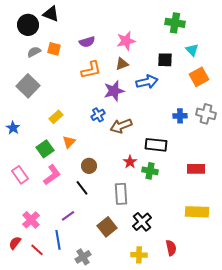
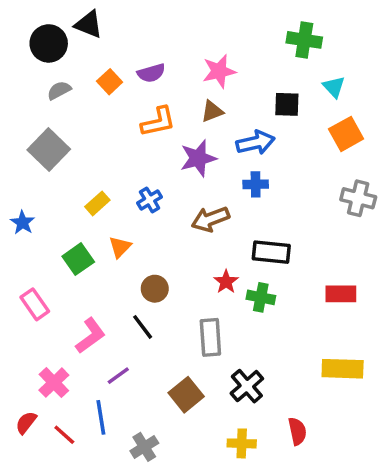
orange square: (54, 49) -> (110, 82), moved, turned 32
blue cross: (98, 115) -> (150, 200), moved
blue cross: (180, 116) -> (256, 184), moved
pink L-shape: (52, 175) -> (90, 336), moved

